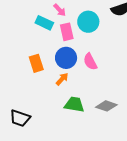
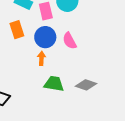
orange rectangle: (36, 63) -> (17, 30), moved
orange arrow: (62, 79) -> (41, 58), turned -40

